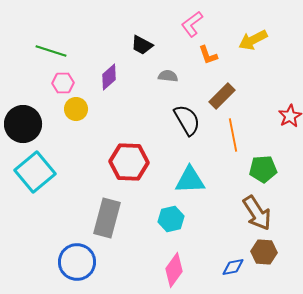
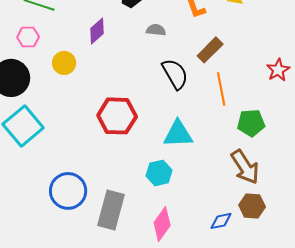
pink hexagon: (63, 83) -> (28, 37), moved
gray rectangle: (107, 218) -> (111, 210), moved
blue circle: (77, 262) -> (68, 191), moved

